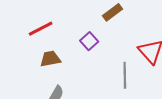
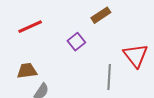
brown trapezoid: (50, 59) -> (27, 71), moved

